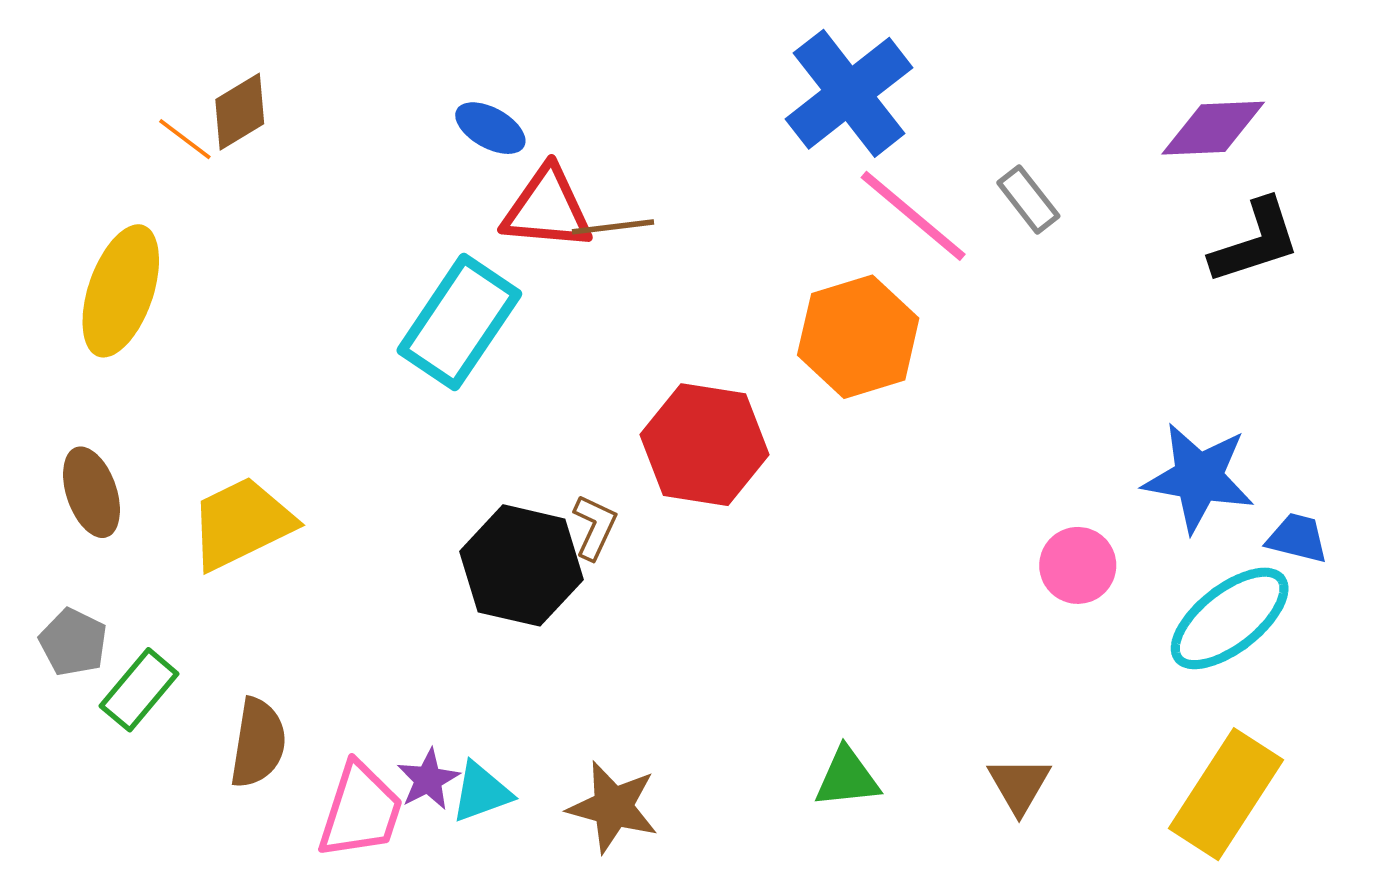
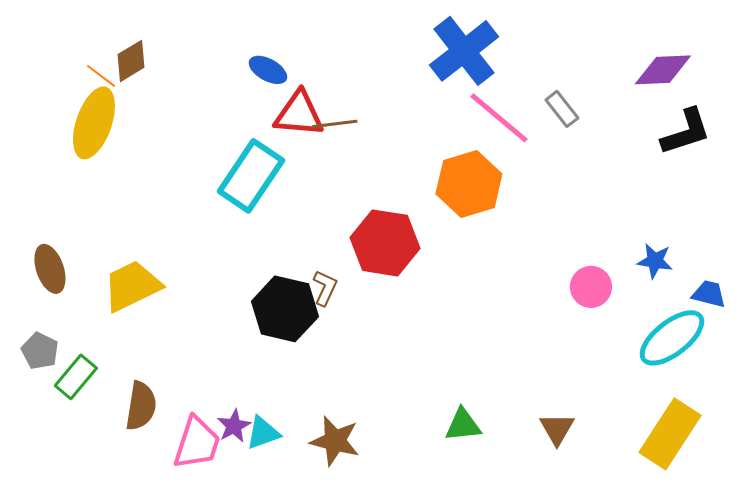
yellow ellipse: (121, 291) -> (94, 123), moved
blue star: (1199, 478) -> (655, 261), size x0.6
pink circle: (1078, 565) -> (591, 287), moved

